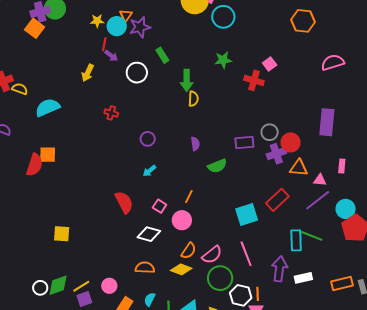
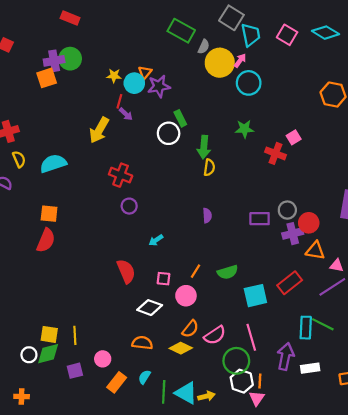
orange square: (35, 28) -> (47, 78), turned 30
yellow arrow: (88, 73) -> (99, 130), size x1.4
white circle: (137, 73) -> (169, 133), moved
yellow semicircle: (20, 89) -> (19, 159), moved, turned 42
red cross: (111, 113) -> (121, 175), size x1.5
purple circle: (148, 139) -> (129, 206), moved
red semicircle: (34, 165) -> (46, 240), moved
green semicircle: (217, 166) -> (228, 272), moved
pink square: (160, 206) -> (163, 279), turned -32
yellow square: (62, 234) -> (49, 334), moved
green circle: (220, 278) -> (236, 361), moved
yellow line: (81, 286) -> (75, 335), moved, turned -66

